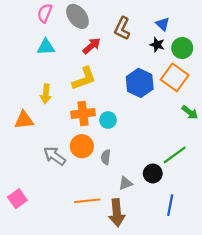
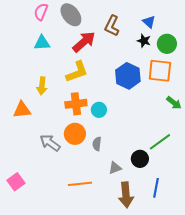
red arrow: (92, 46) -> (84, 42), size x1.4
orange square: (175, 77) -> (160, 71), turned -30
brown arrow: (117, 213) -> (126, 195), moved

